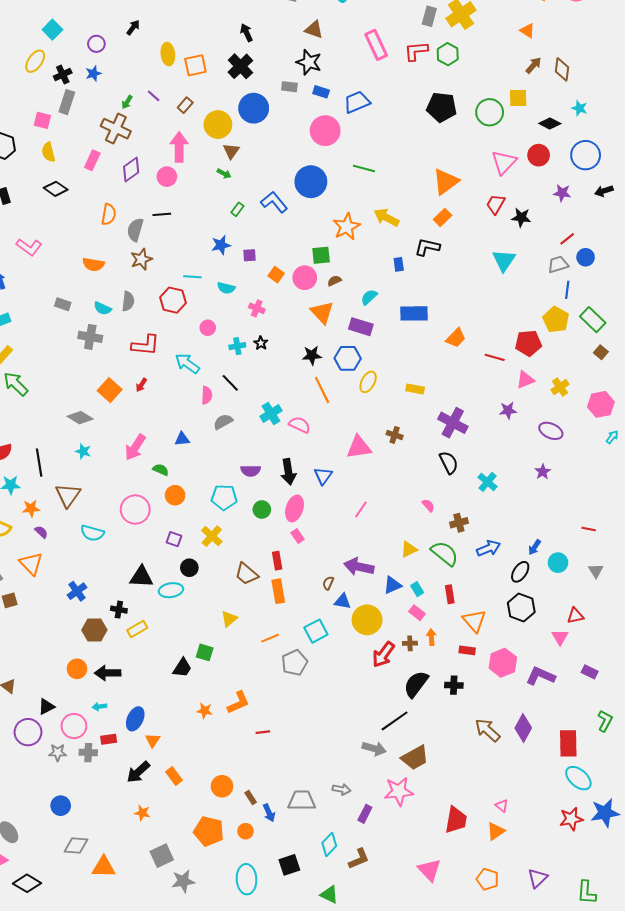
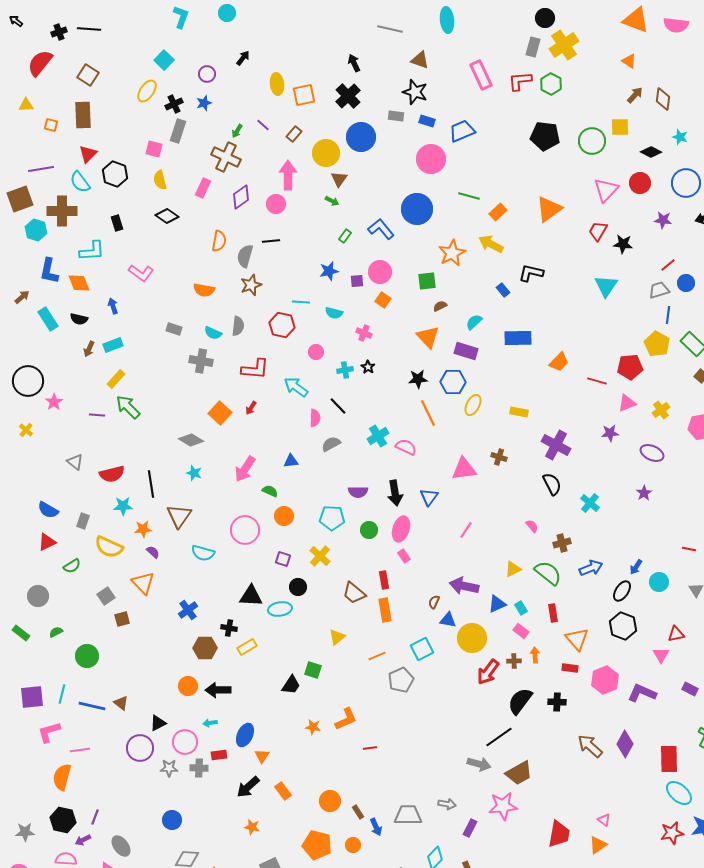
orange rectangle: (443, 217) -> (498, 212), moved
blue rectangle: (399, 264) -> (503, 290), turned -32
pink circle: (305, 278) -> (380, 272), moved

